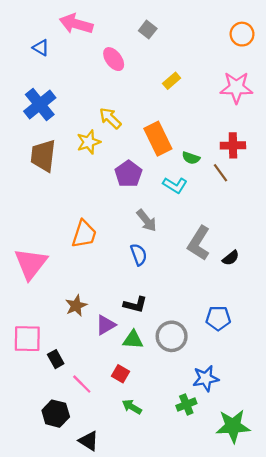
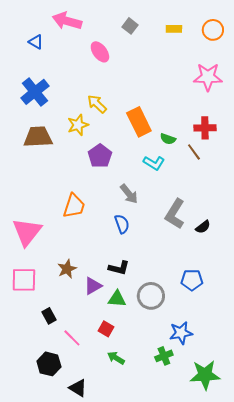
yellow rectangle: (172, 81) -> (174, 29), moved, turned 42
brown trapezoid: (43, 156) -> (38, 137), turned 80
purple pentagon: (128, 174) -> (100, 156), moved
pink square: (27, 339) -> (24, 280), moved

